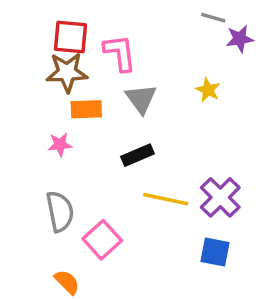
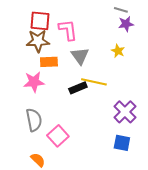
purple star: (240, 39) -> (126, 24), moved
pink star: (60, 145) -> (34, 82), size x1.5
yellow line: (166, 199) -> (94, 82), moved

